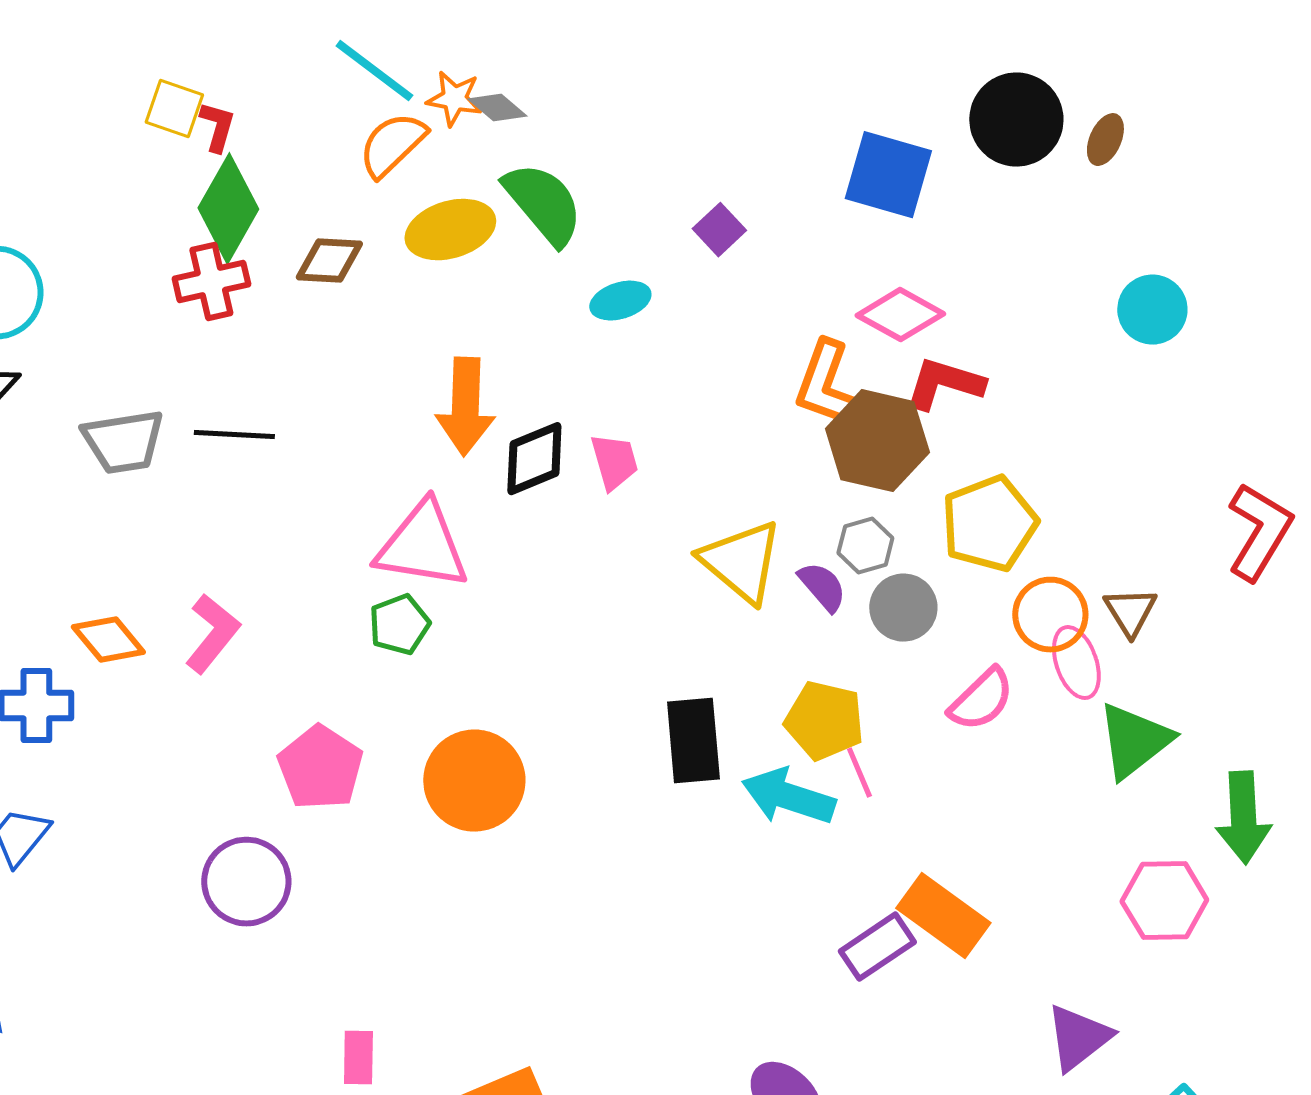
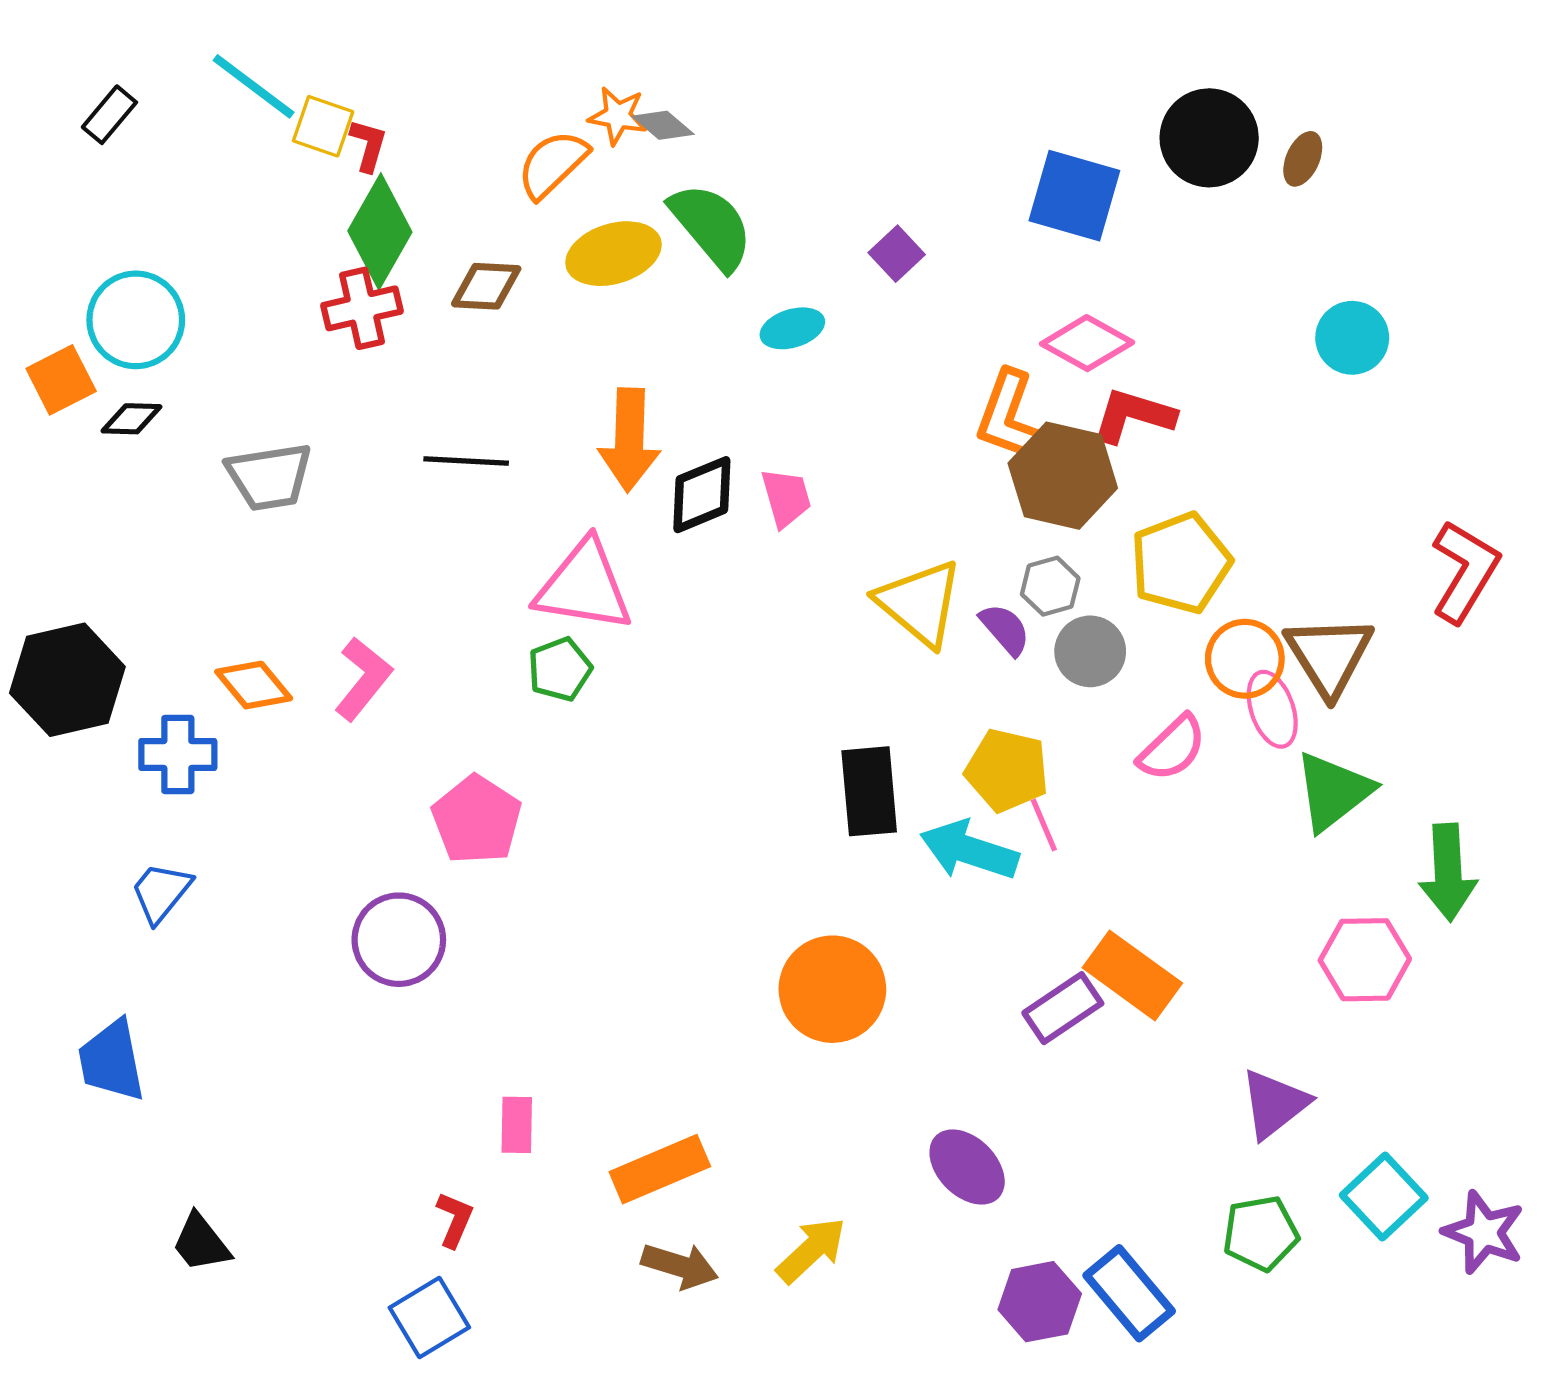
cyan line: (374, 71) -> (254, 86), moved
black line: (234, 435) -> (466, 461), moved
brown triangle: (1130, 612) -> (1329, 656), size x1.6
orange circle: (474, 781) -> (832, 989), moved

